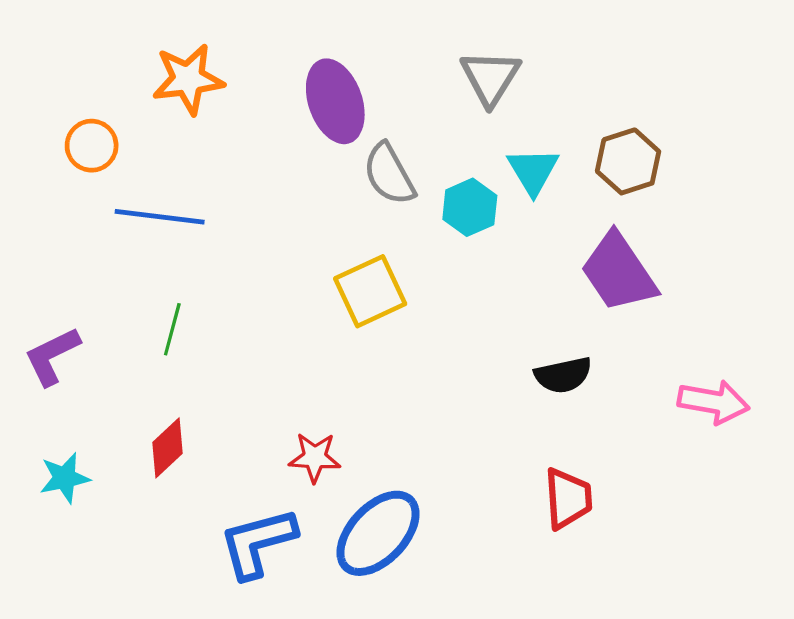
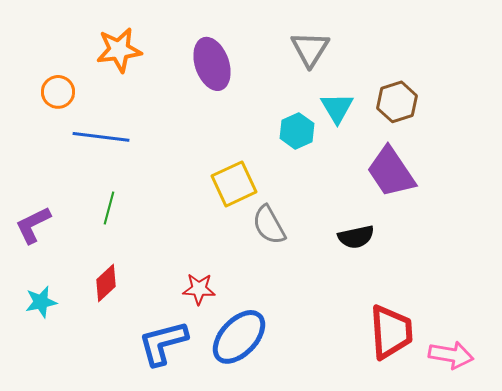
gray semicircle: (389, 174) -> (269, 225), moved
pink arrow: (714, 402) -> (451, 355), moved
red trapezoid: (568, 499) -> (391, 332), moved, size x1.4

